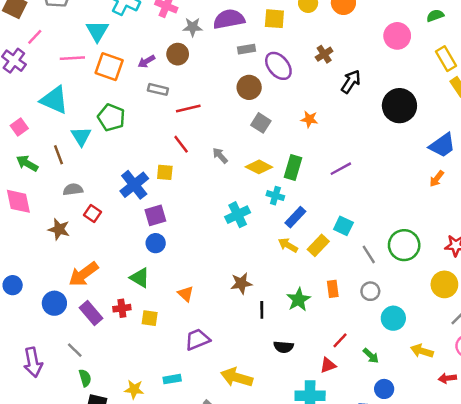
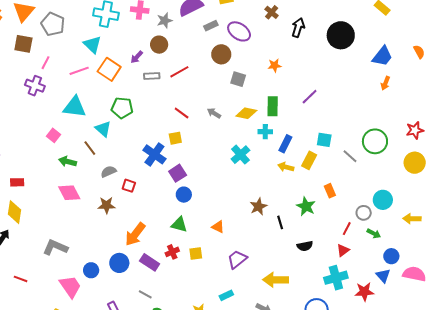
orange square: (109, 67) -> (109, 69), turned 30
red line: (188, 109) -> (179, 72), moved
blue circle: (13, 285) -> (91, 270), moved
gray circle: (370, 291) -> (364, 213), moved

